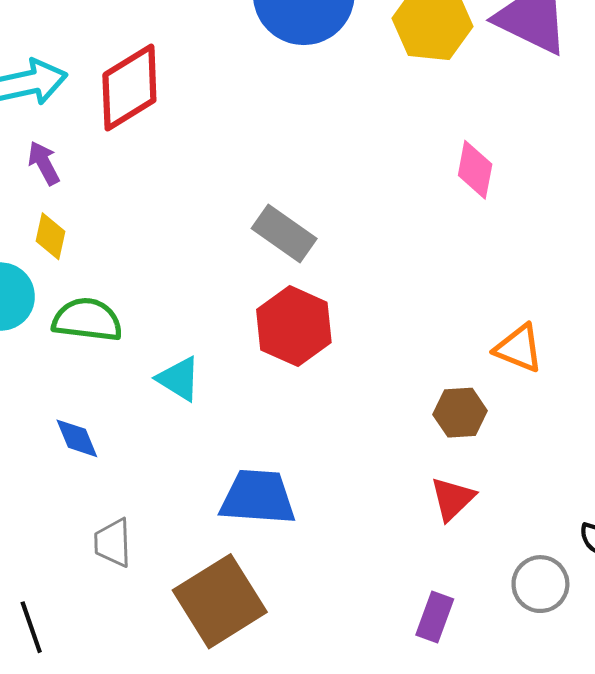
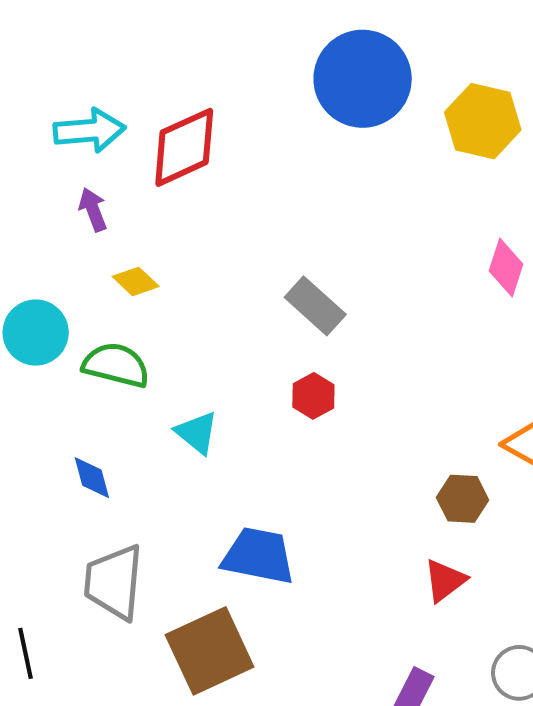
yellow diamond: (50, 236) -> (136, 281), moved, turned -66
red hexagon: (294, 326) -> (313, 396), size x0.6
gray trapezoid: (113, 543) -> (114, 582), size x1.6

